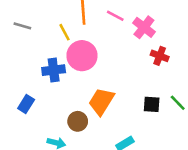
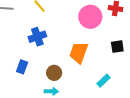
pink circle: (82, 56) -> (90, 17), moved
brown circle: (78, 121) -> (54, 73), moved

